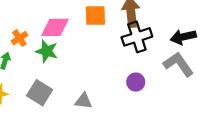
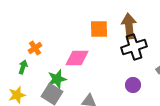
pink diamond: (55, 27) -> (77, 58), moved
green star: (47, 51) -> (57, 79), moved, turned -30

